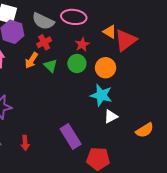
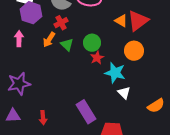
orange triangle: (110, 32) -> (121, 21), moved
red star: (82, 44) -> (97, 58), moved
orange circle: (106, 68) -> (134, 51), moved
white triangle: (111, 116) -> (124, 93), turned -48

